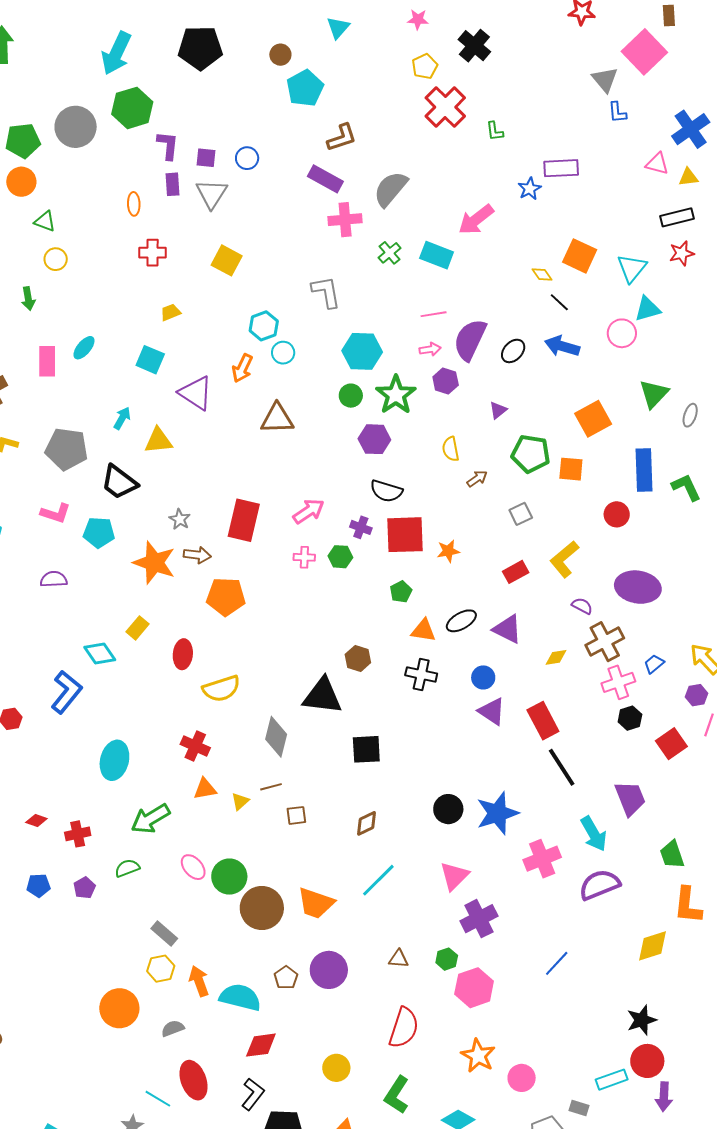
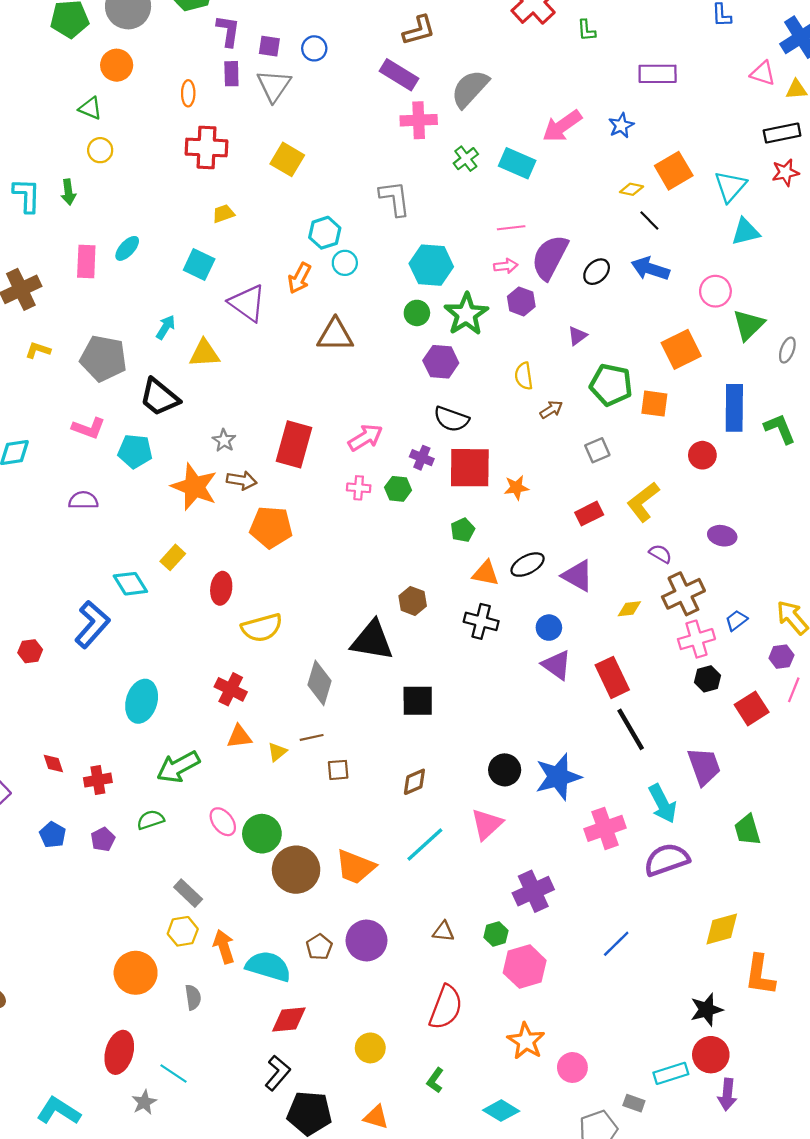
orange circle: (21, 182) -> (117, 65), moved
blue star: (530, 189) -> (621, 125), moved
red cross: (153, 253) -> (206, 147), size x1.4
orange square: (580, 256) -> (674, 171), turned 32
yellow diamond: (542, 275) -> (632, 189), turned -45
pink circle: (622, 333) -> (715, 291), moved
purple ellipse: (638, 587) -> (722, 536), size x0.6
red diamond: (36, 821) -> (53, 764), turned 50
pink triangle: (454, 876) -> (487, 824), moved
blue pentagon: (38, 886) -> (53, 835), turned 30
orange L-shape: (688, 905) -> (760, 975), moved
gray semicircle: (173, 1028) -> (193, 997), turned 100
red ellipse: (194, 1080) -> (119, 1052), moved, turned 33
green L-shape: (397, 1095) -> (435, 1080), size x0.6

